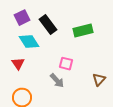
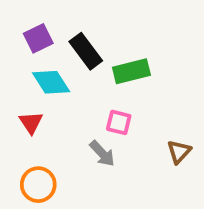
green rectangle: (83, 31) -> (131, 71), moved

